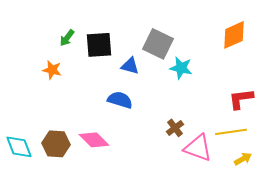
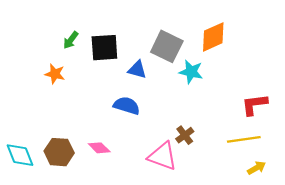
orange diamond: (234, 35) -> (213, 37), moved
pink diamond: (94, 140) -> (99, 148), size x0.7
pink triangle: (198, 148) -> (163, 156), moved

